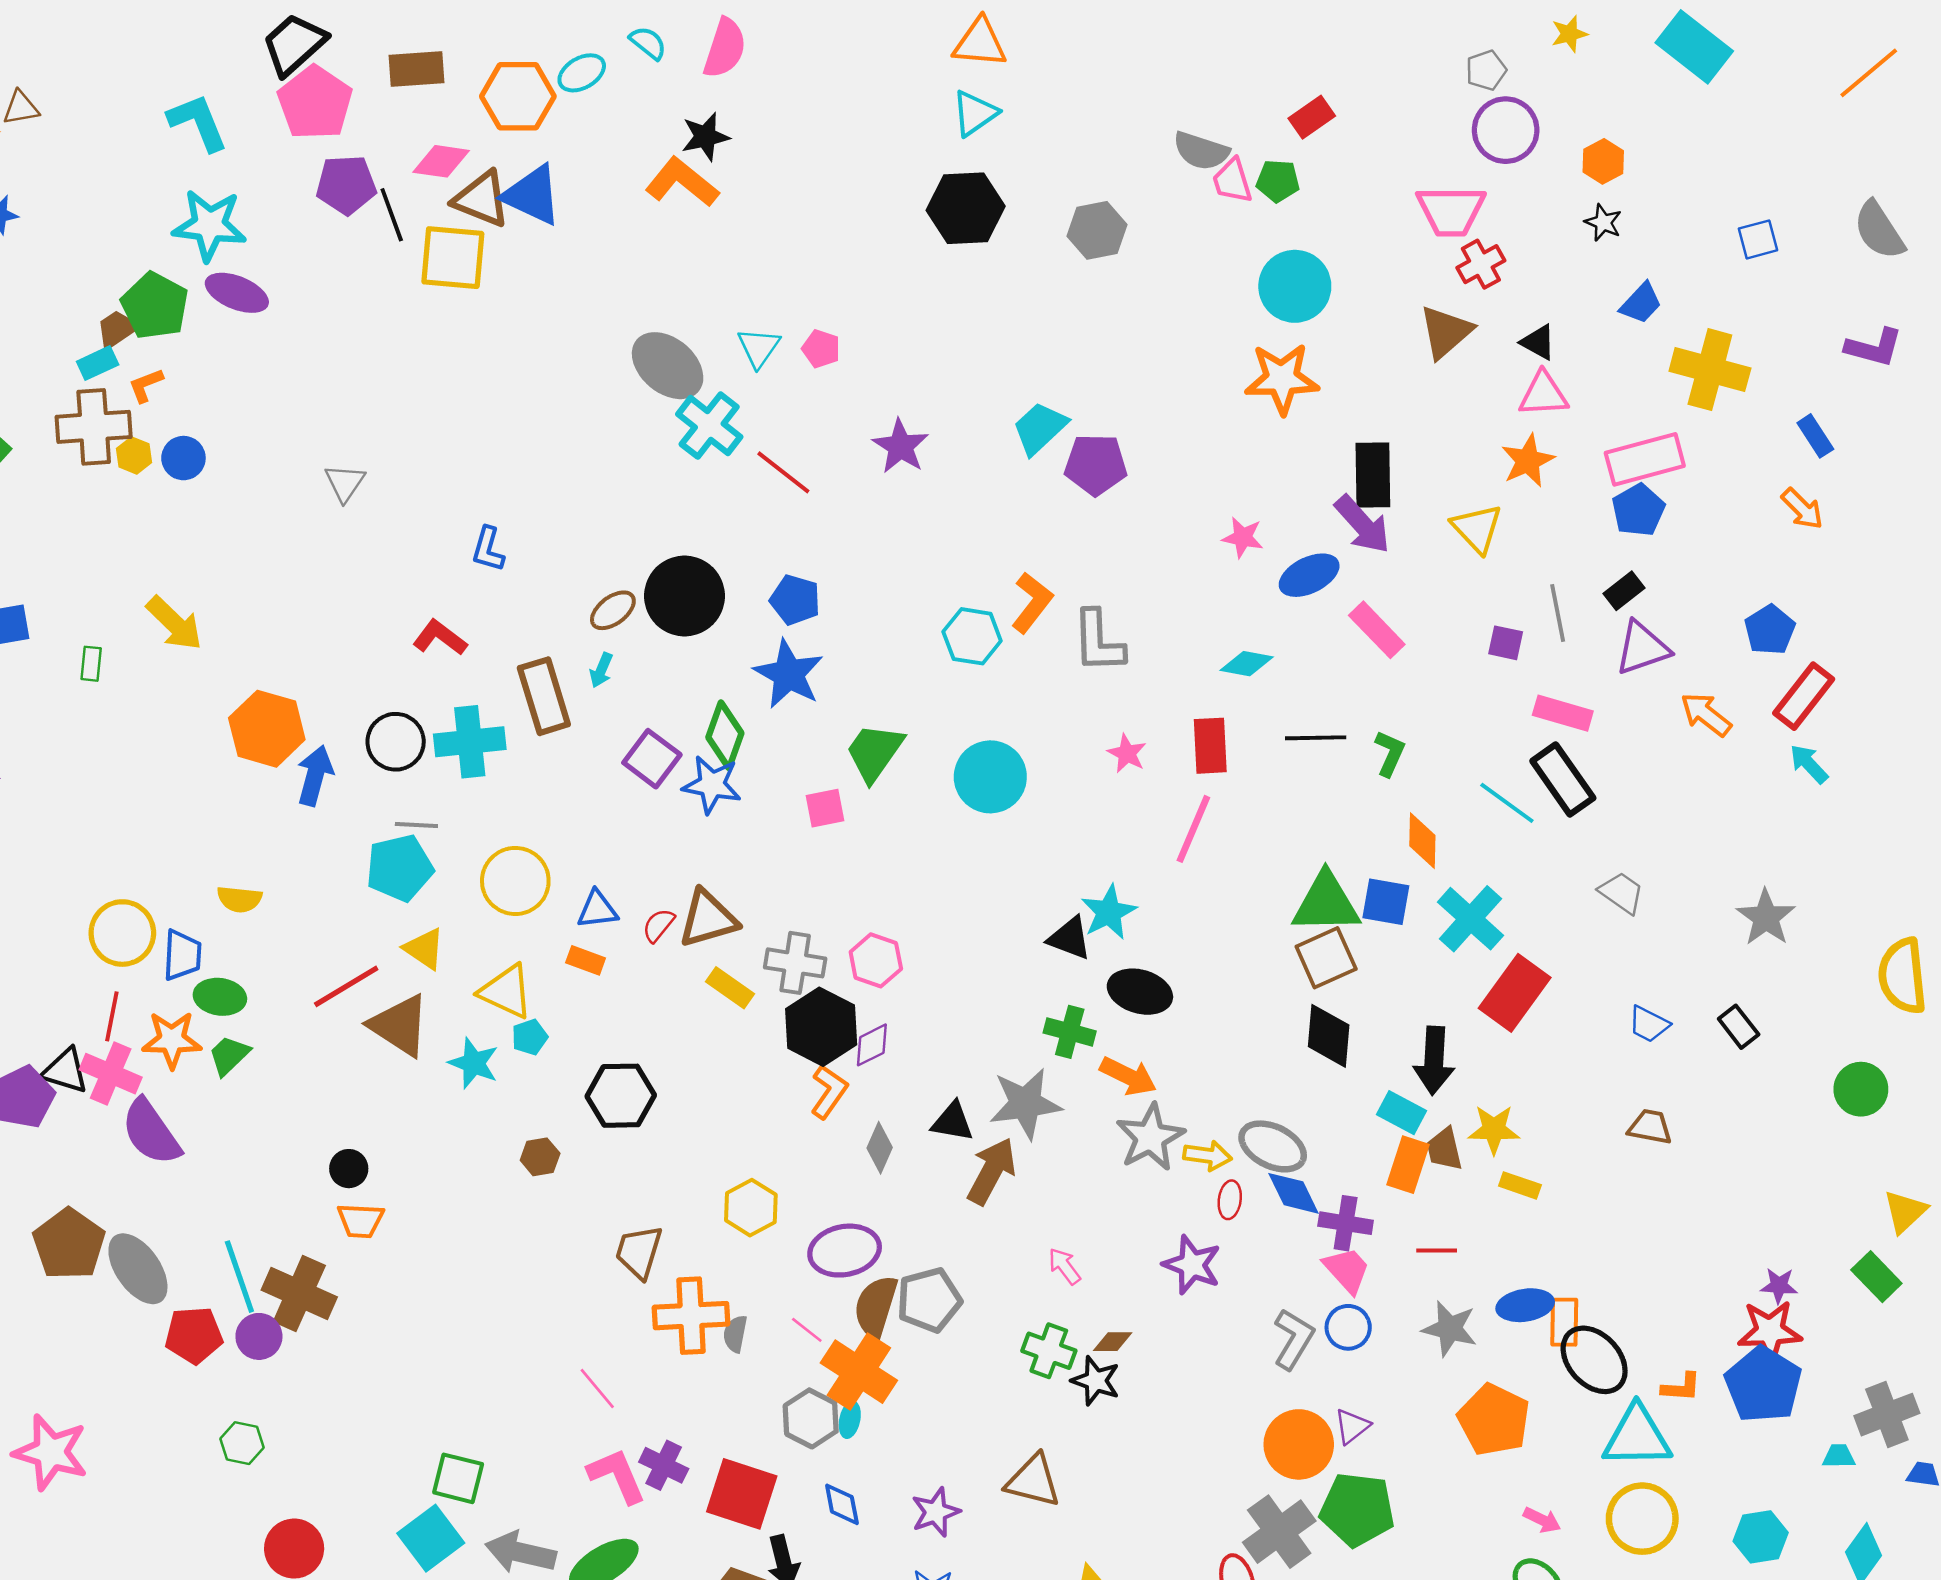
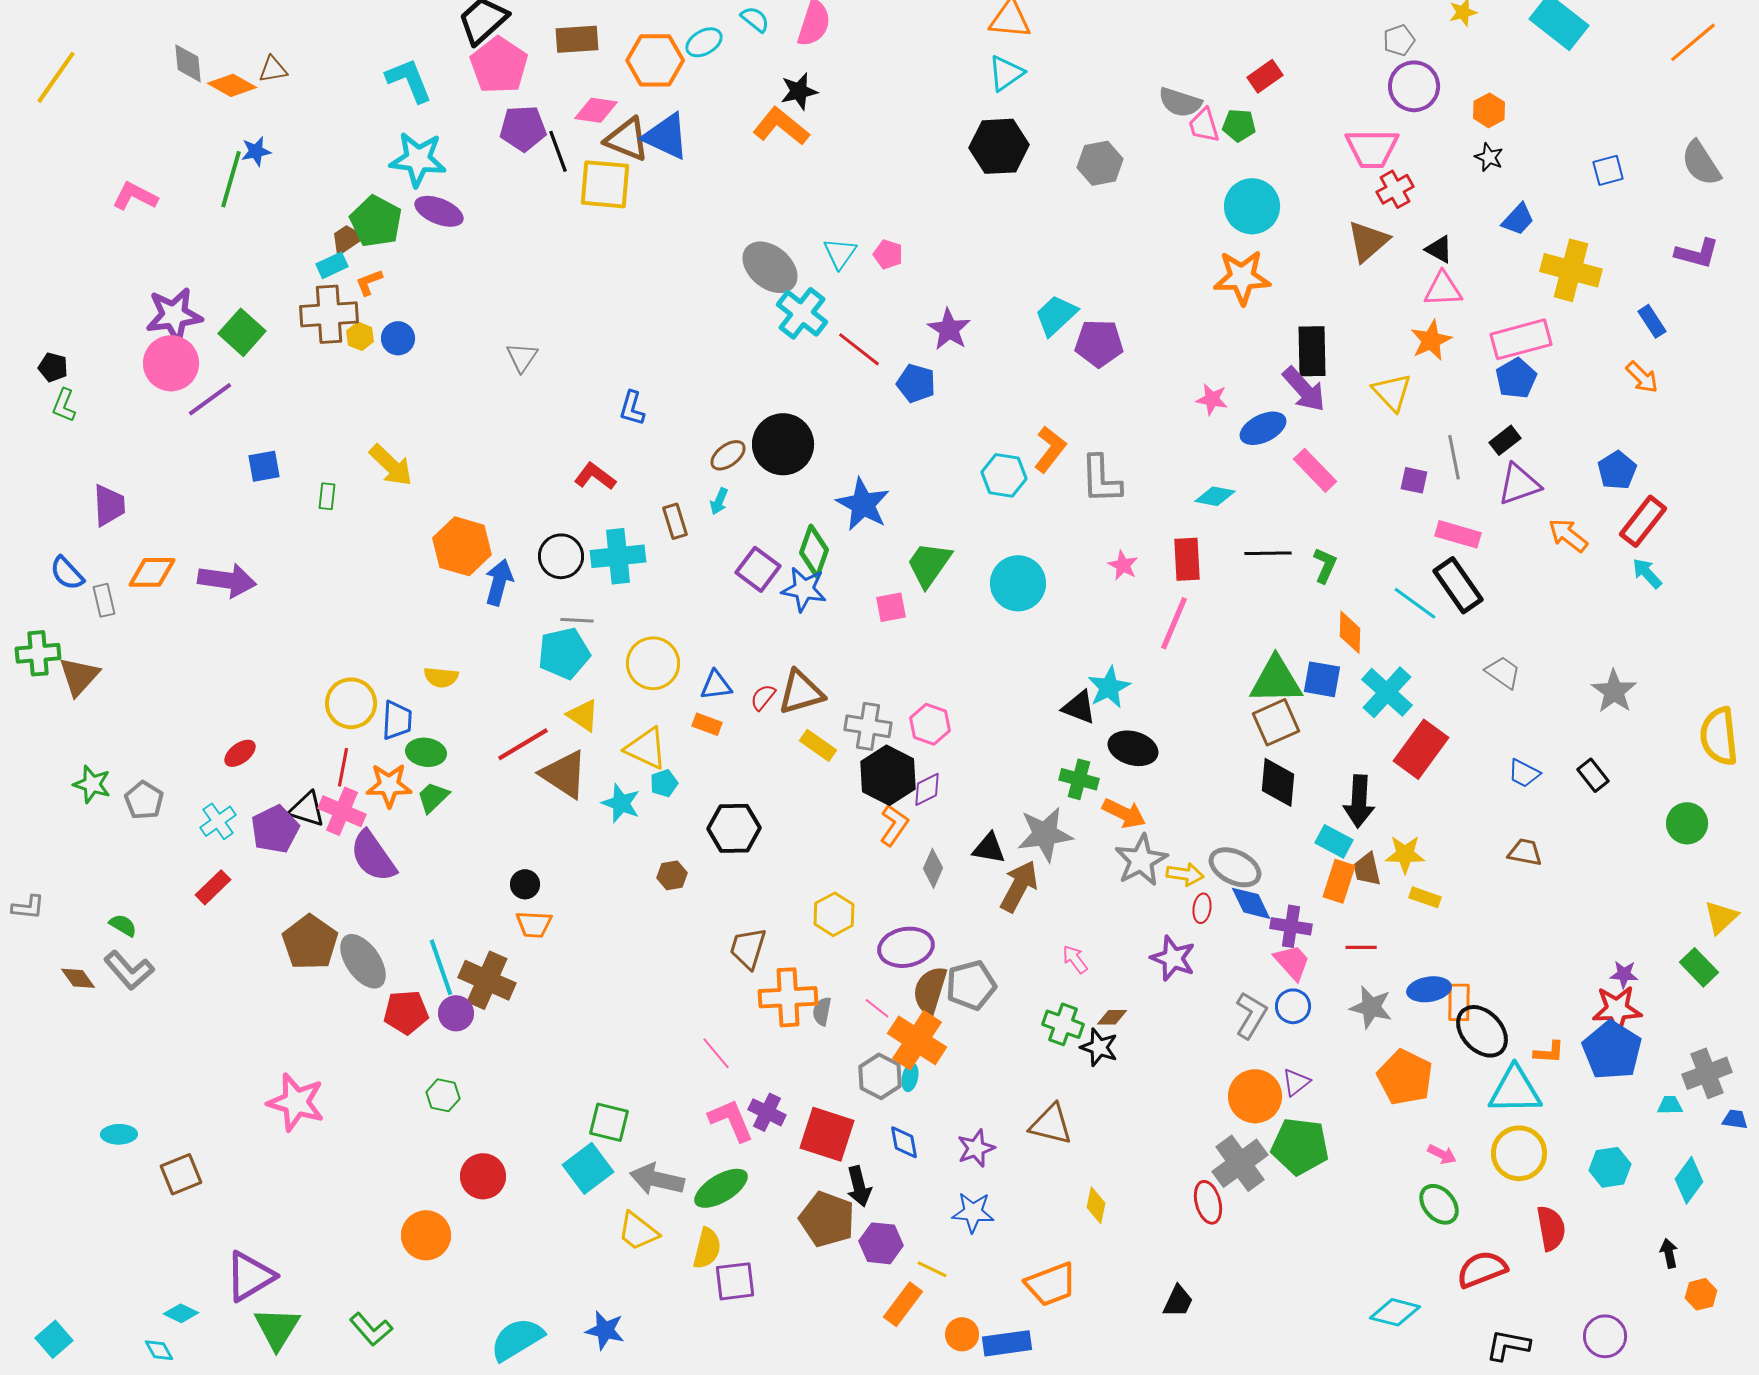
blue pentagon: (795, 600) -> (916, 383), moved
brown rectangle: (544, 696) -> (675, 521), size x0.6

